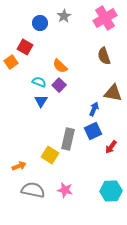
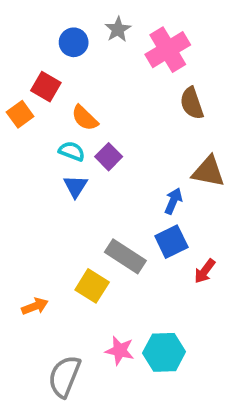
pink cross: (105, 18) -> (168, 50), moved
orange semicircle: (60, 66) -> (85, 118), moved
gray rectangle: (68, 139) -> (125, 256), turned -70
gray semicircle: (33, 190) -> (64, 376), moved, turned -80
cyan hexagon: (111, 191) -> (164, 352), moved

